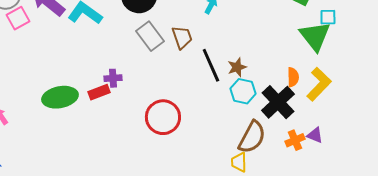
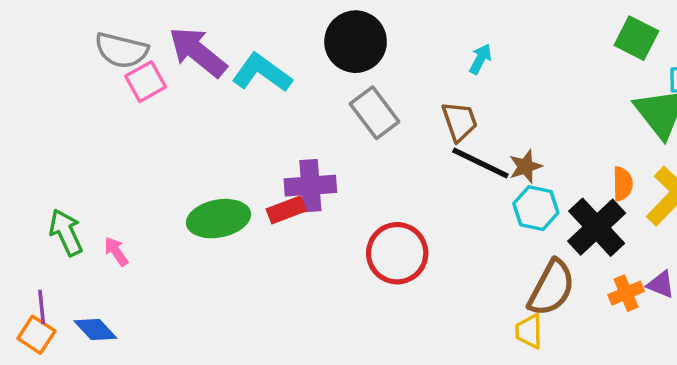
brown trapezoid: (182, 37) -> (460, 121), moved
black line: (211, 65) -> (480, 163), turned -40
purple cross: (113, 78) -> (310, 186), size x1.6

